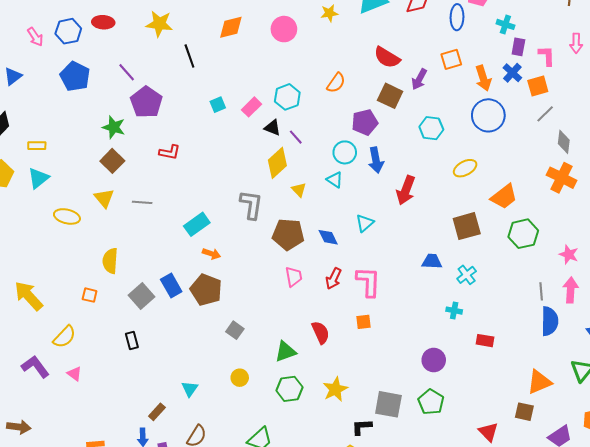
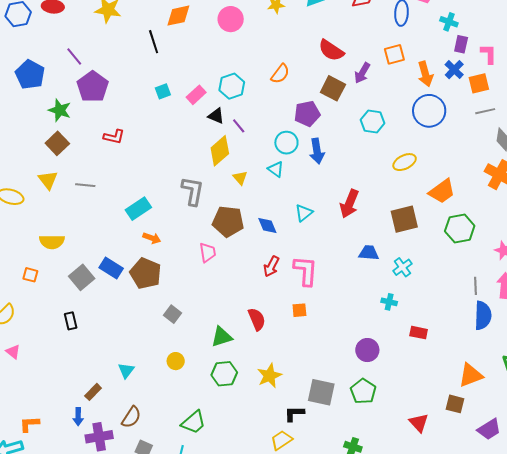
black line: (189, 56) -> (154, 42), moved
blue pentagon: (75, 76) -> (30, 75), moved
gray line: (545, 114) -> (485, 111), turned 30
red arrow: (406, 190) -> (349, 204), moved
yellow semicircle: (110, 261) -> (52, 242), turned -95
pink trapezoid: (294, 277) -> (208, 252), moved
blue rectangle: (171, 285) -> (111, 268), turned -30

